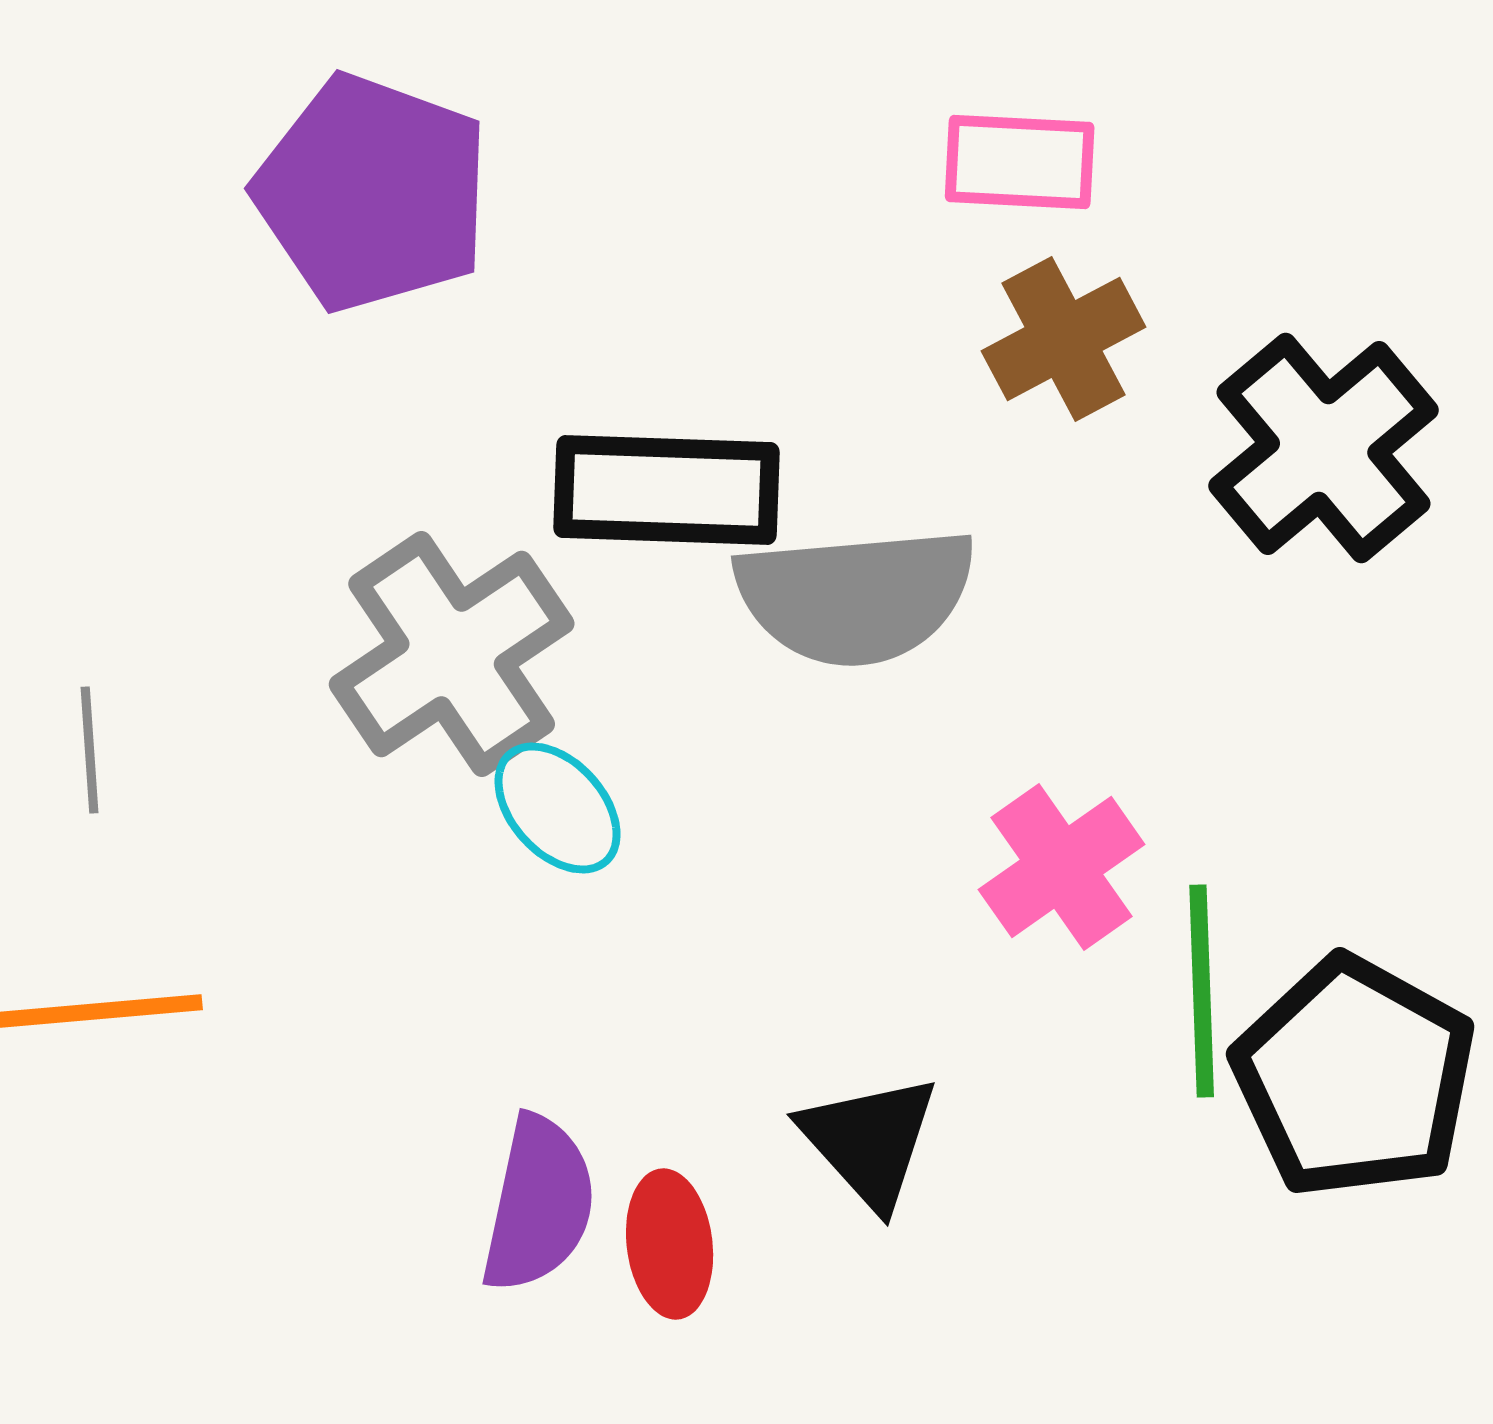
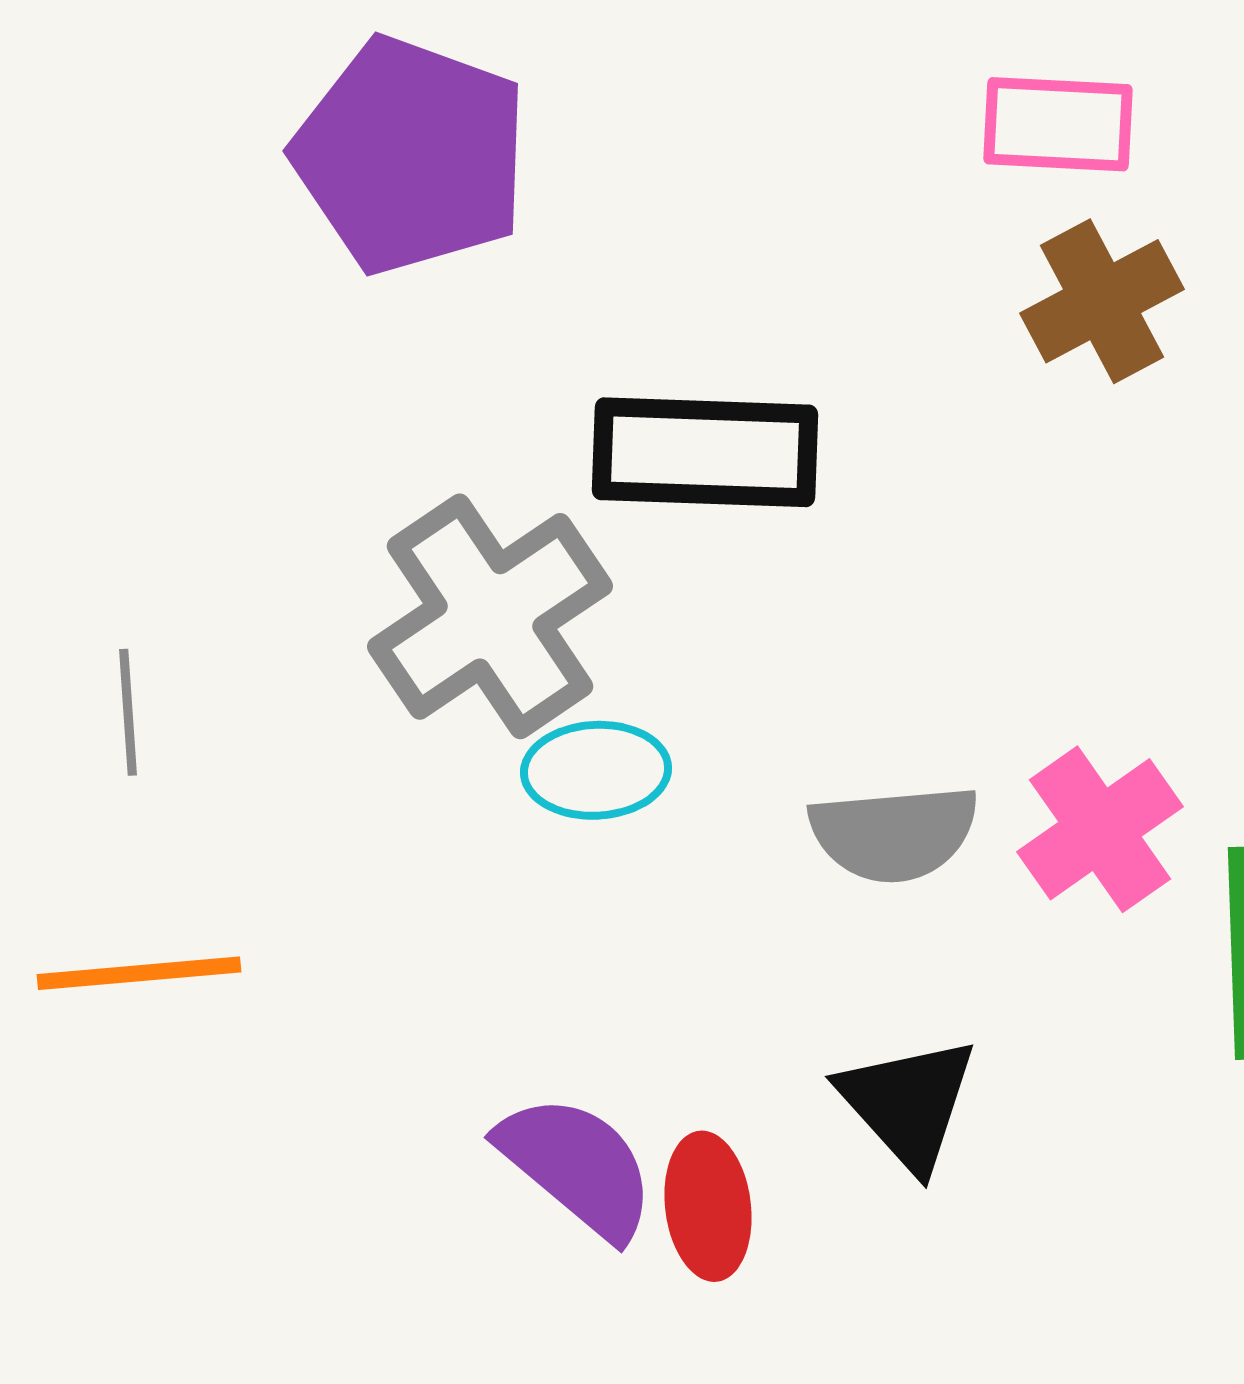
gray semicircle: (856, 596) -> (894, 833), moved, size x0.7
cyan ellipse: (558, 808) -> (596, 770), turned -51
purple semicircle: (539, 1204) -> (577, 1166), turned -62

